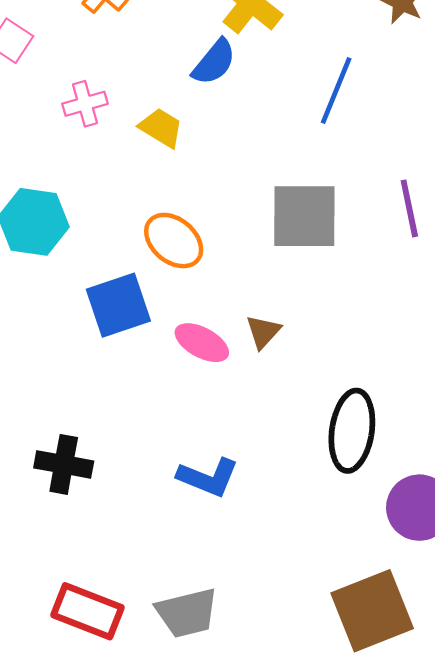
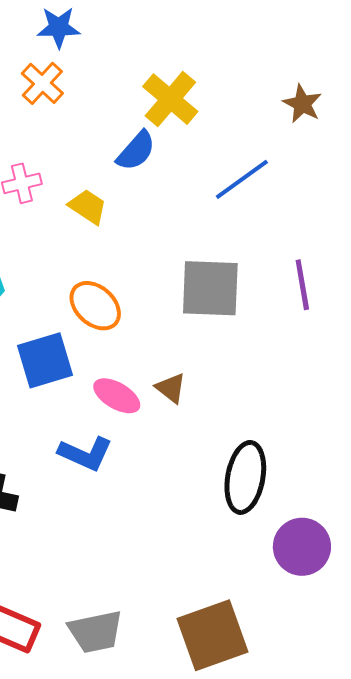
blue line: (336, 91) -> (242, 179), turned 30
brown triangle: (263, 332) -> (171, 388), turned -36
blue L-shape: (208, 477) -> (85, 454), moved
brown square: (372, 611) -> (212, 635), moved

